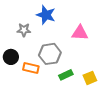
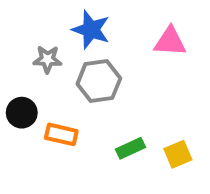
pink triangle: (80, 33) -> (170, 42), moved
gray hexagon: (50, 54) -> (99, 81), moved

